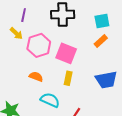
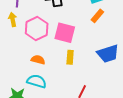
yellow arrow: (16, 33) -> (13, 19), turned -136
cyan semicircle: (50, 100) -> (37, 81), moved

